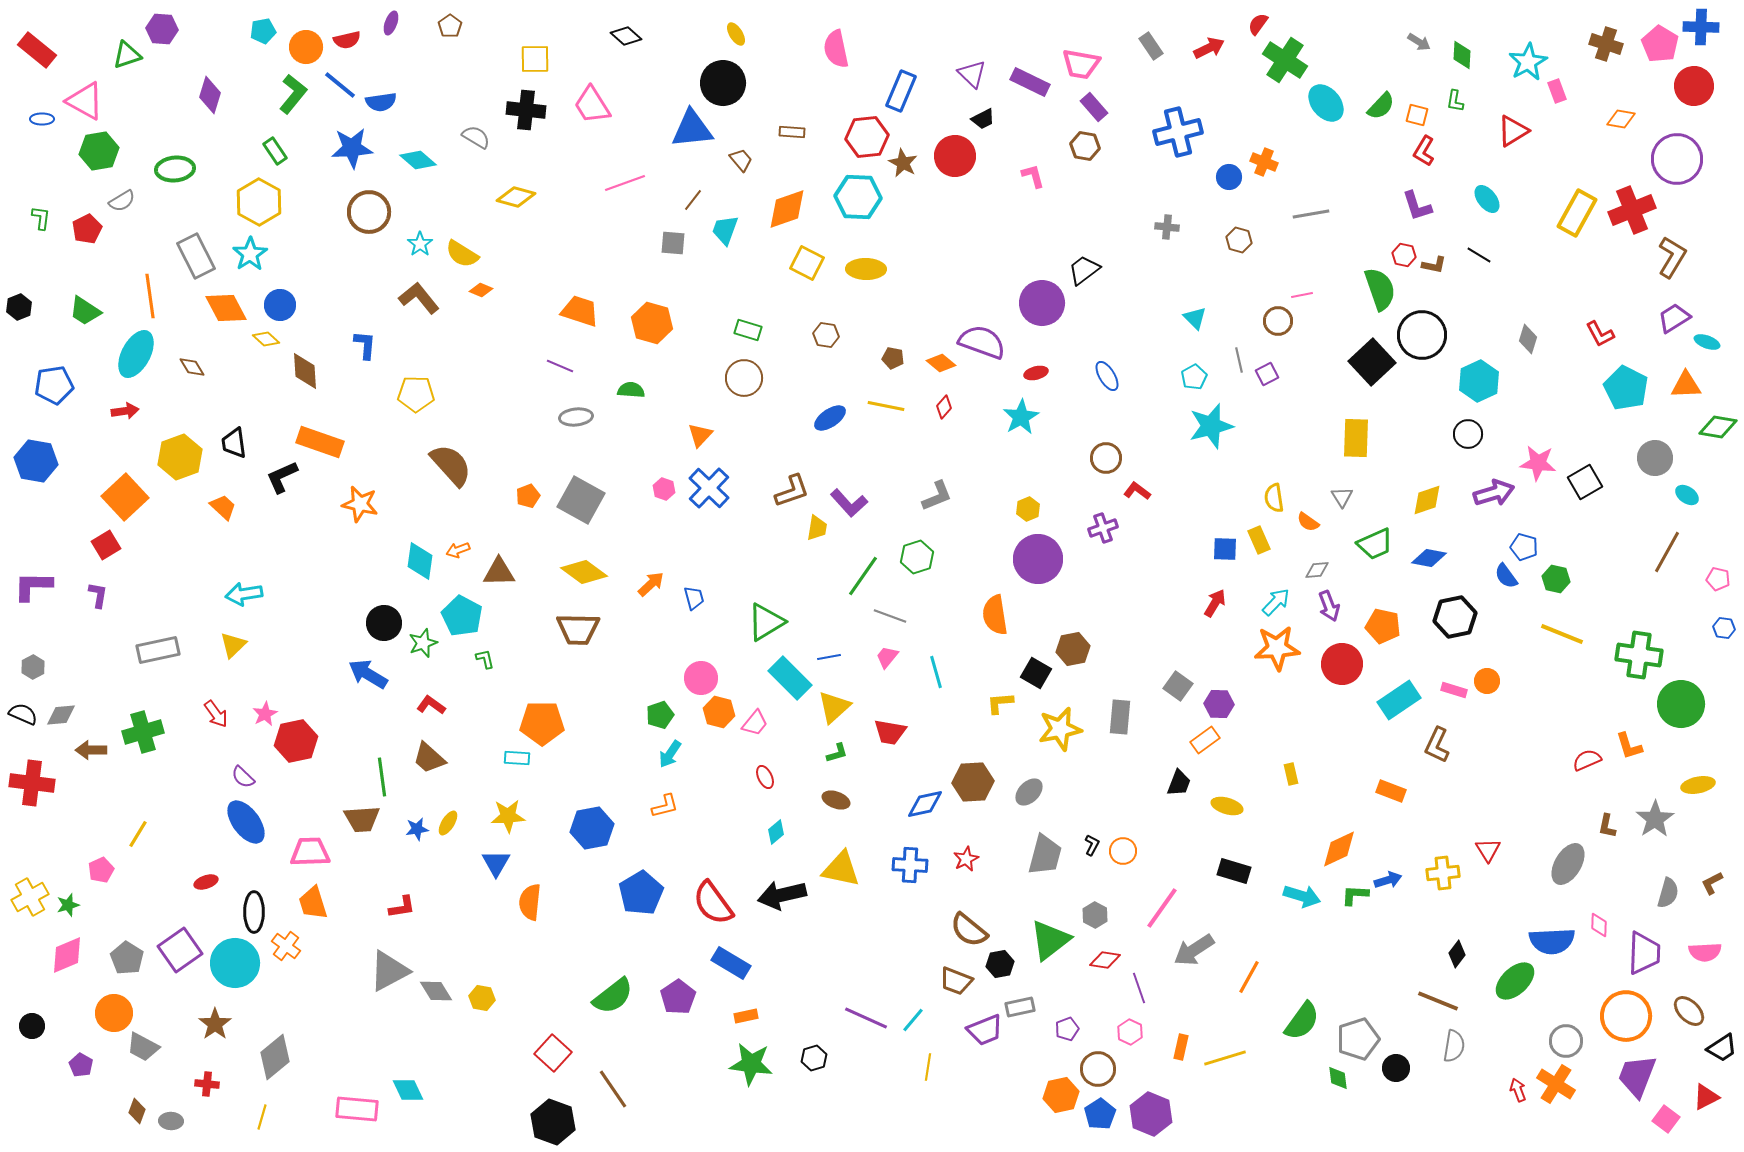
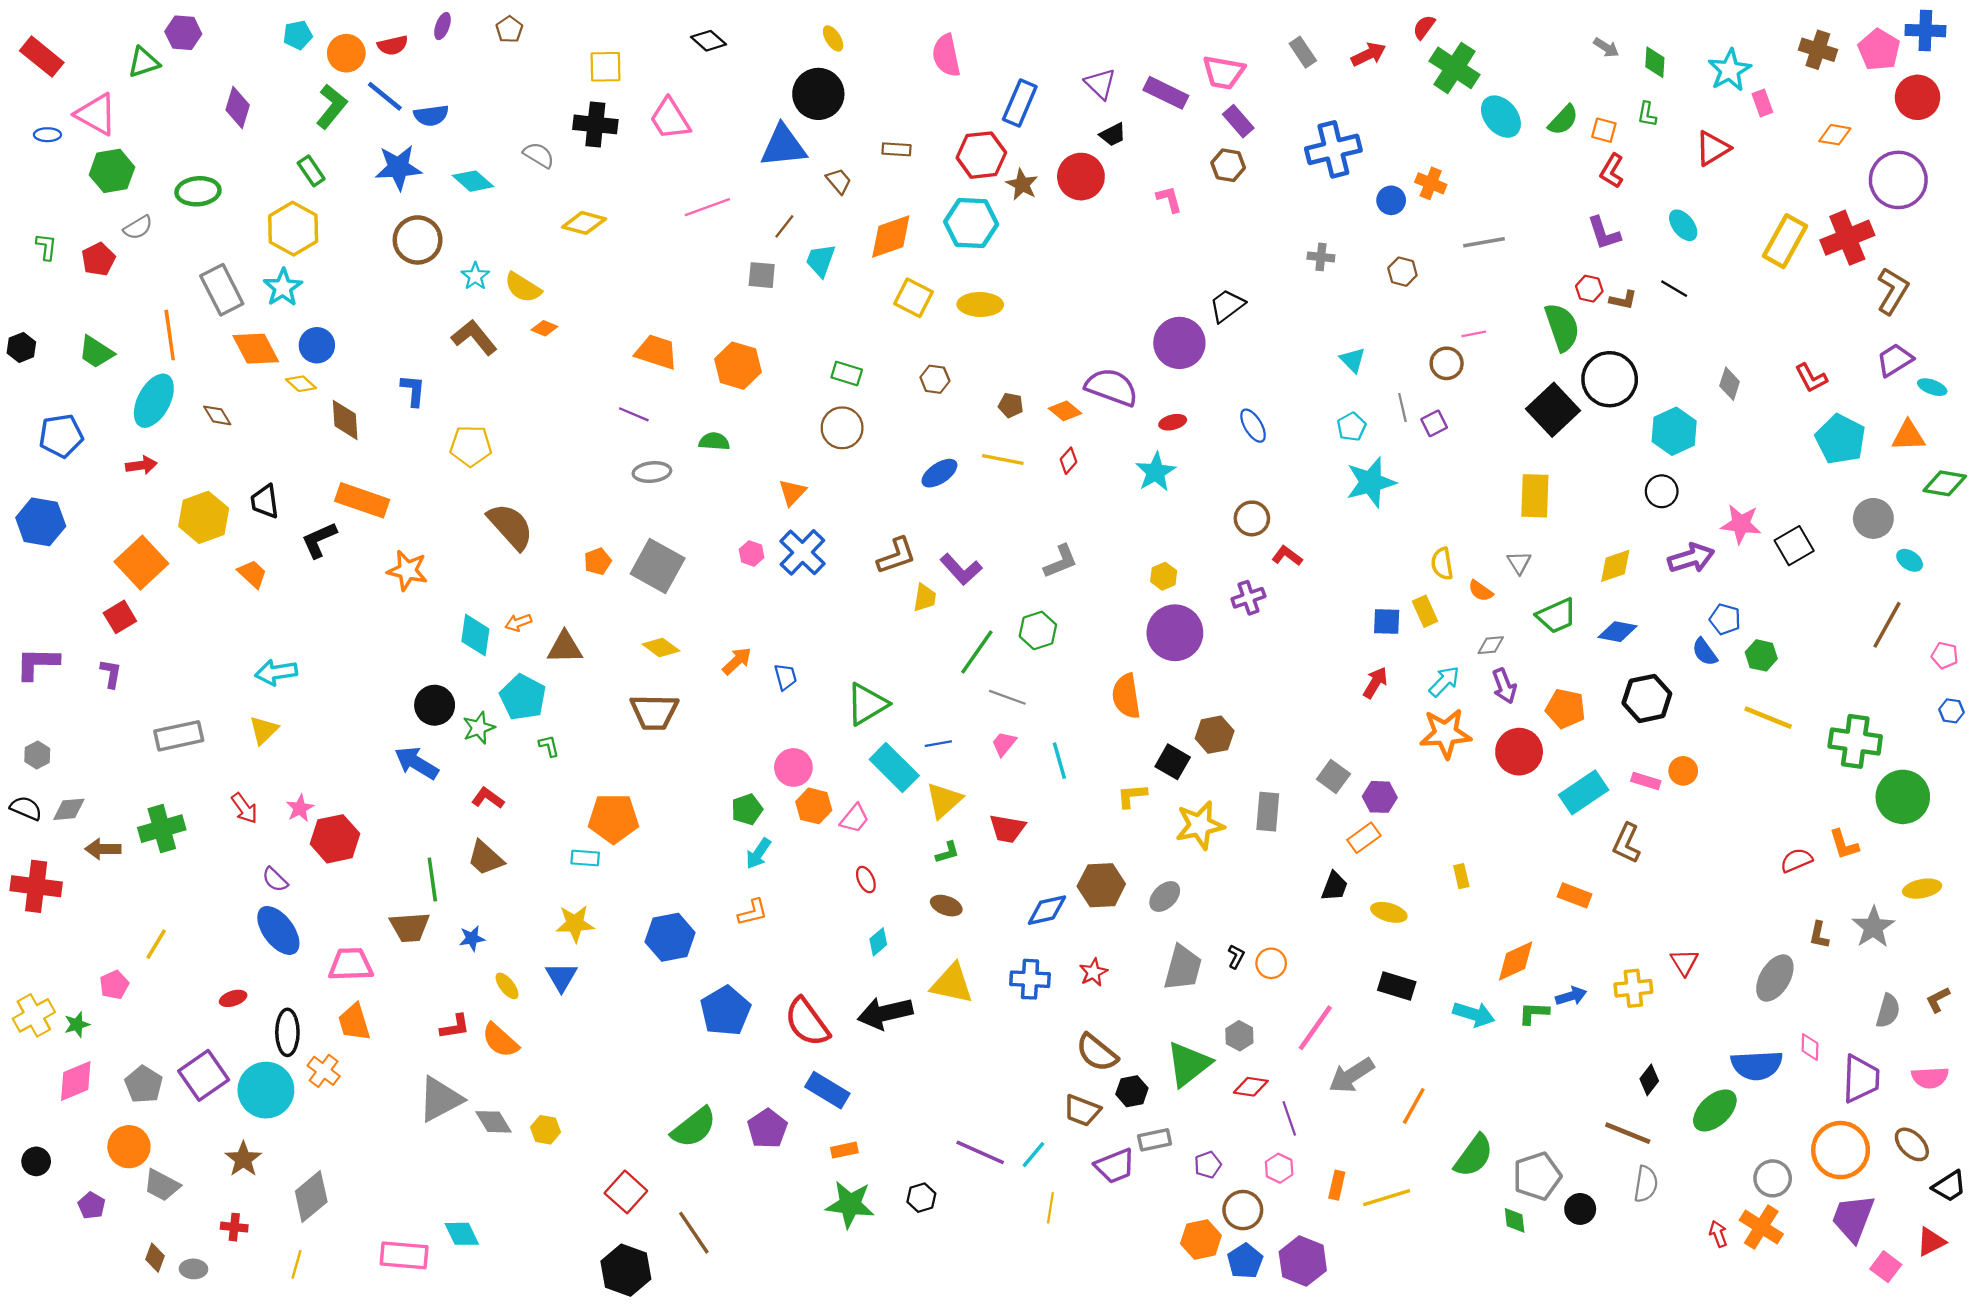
yellow diamond: (584, 572) -> (661, 647), size x0.7
yellow ellipse: (448, 823) -> (507, 986), moved, turned -70
orange semicircle: (530, 902) -> (500, 1040), moved, turned -54

